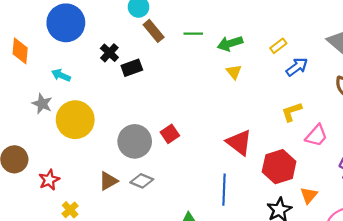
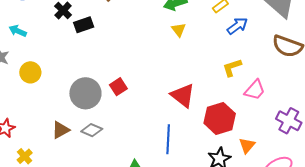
yellow circle: (75, 120) -> (30, 72), size x0.6

